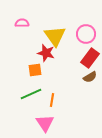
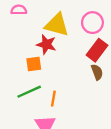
yellow triangle: (55, 36) -> (57, 25), turned -40
brown semicircle: (90, 77) -> (97, 72), turned -80

